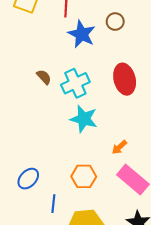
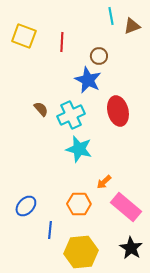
brown circle: (115, 22) -> (99, 56), moved
blue star: (82, 34) -> (88, 80), moved
orange arrow: (119, 147) -> (104, 182), moved

